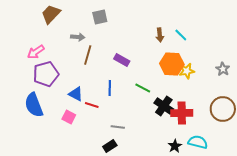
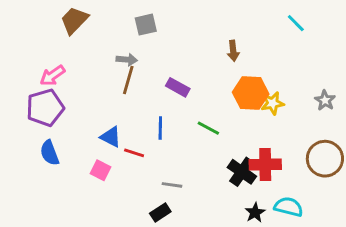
cyan line: (181, 35) -> (296, 23), moved
gray arrow: (78, 37) -> (127, 60), moved
purple pentagon: (46, 74) -> (45, 108), moved
blue semicircle: (34, 105) -> (50, 153), size x0.7
black cross: (164, 106) -> (242, 172), moved

